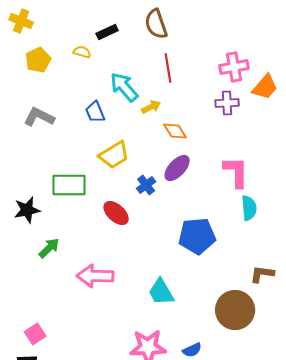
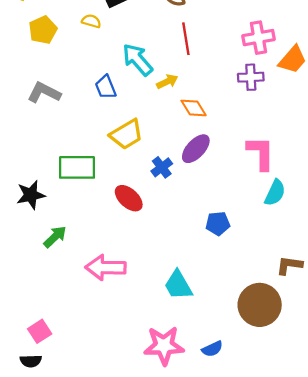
cyan semicircle: (249, 208) -> (275, 193), turned 30
blue pentagon: (197, 236) -> (218, 223), size x0.6

